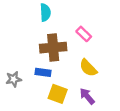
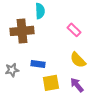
brown cross: (53, 48) -> (22, 31), moved
yellow square: (58, 94) -> (51, 83), turned -30

